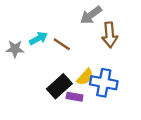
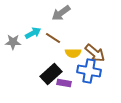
gray arrow: (91, 15) -> (61, 13), moved
brown arrow: (110, 35) -> (95, 53), moved, turned -45
yellow semicircle: (85, 77) -> (73, 53), moved, turned 49

